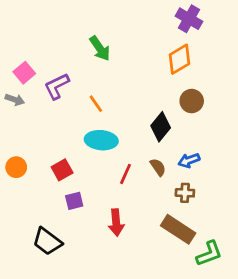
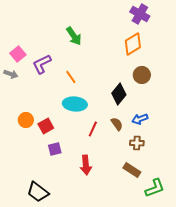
orange circle: (16, 167) -> (26, 120), moved
brown rectangle: (178, 229) -> (132, 170), size x0.7
black trapezoid: (47, 241) -> (38, 192), moved

